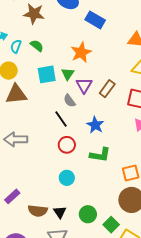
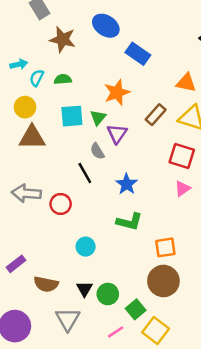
green semicircle: (37, 46) -> (63, 79), turned -48
brown rectangle: (107, 89) -> (156, 115), moved
red circle: (67, 145) -> (61, 204), moved
black triangle: (60, 212) -> (84, 289), moved

